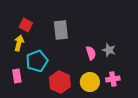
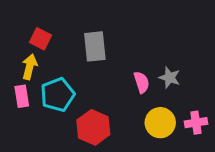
pink rectangle: (17, 76) -> (22, 96), moved
pink cross: (113, 79) -> (196, 123), moved
yellow circle: (90, 82) -> (160, 123), moved

